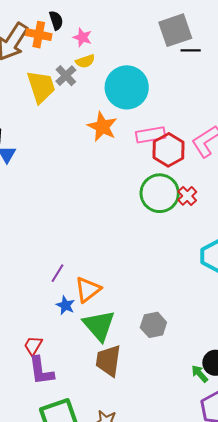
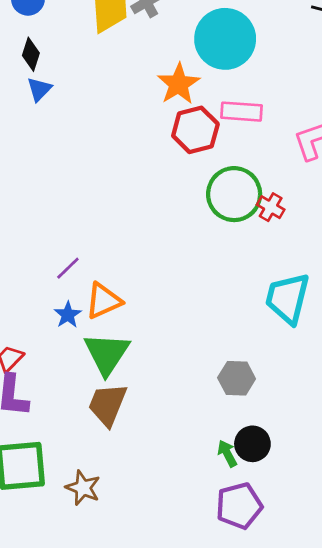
red hexagon: (169, 150) -> (195, 130), moved
red cross: (187, 196) -> (271, 207), turned -30
gray hexagon: (153, 325) -> (237, 378), moved

